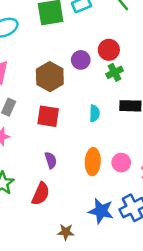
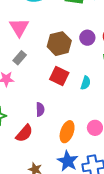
red square: (48, 116) -> (59, 76), moved
orange ellipse: (93, 162) -> (67, 132), moved

